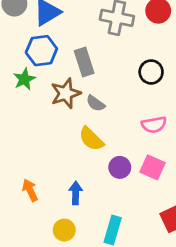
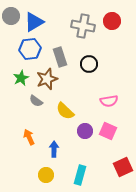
black circle: (151, 72) -> (89, 64), moved
green star: (24, 79) -> (21, 78), moved
gray semicircle: (96, 103) -> (36, 101), moved
orange arrow: (30, 190) -> (29, 137), moved

